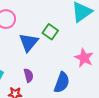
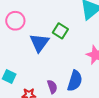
purple semicircle: (29, 75) -> (52, 87), moved

